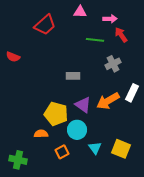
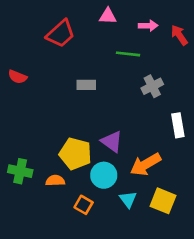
red arrow: (121, 35) -> (179, 35), moved
gray rectangle: (73, 76) -> (86, 85), moved
white rectangle: (132, 93) -> (178, 125), turned -36
orange arrow: (108, 101) -> (146, 164), moved
orange square: (62, 152) -> (84, 205), turned -32
green cross: (18, 160) -> (20, 171), moved

